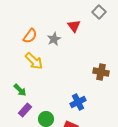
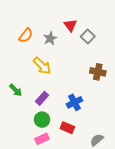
gray square: (99, 12) -> (88, 36), moved
yellow arrow: (34, 61) -> (42, 66), moved
purple rectangle: (25, 110) -> (42, 98), moved

